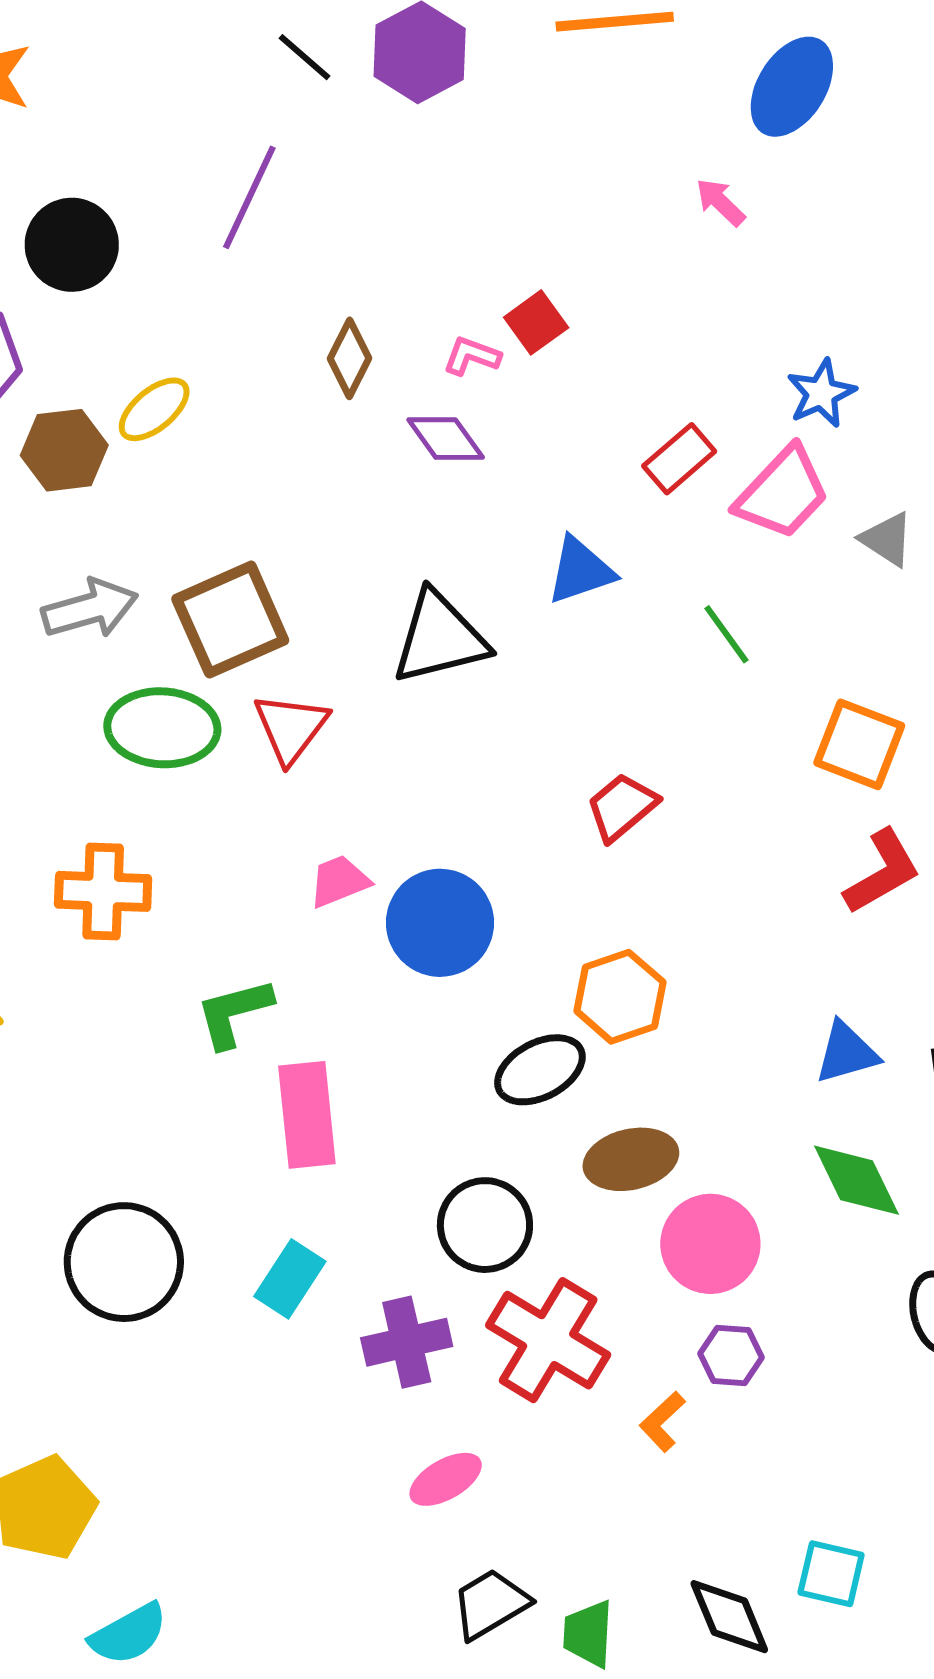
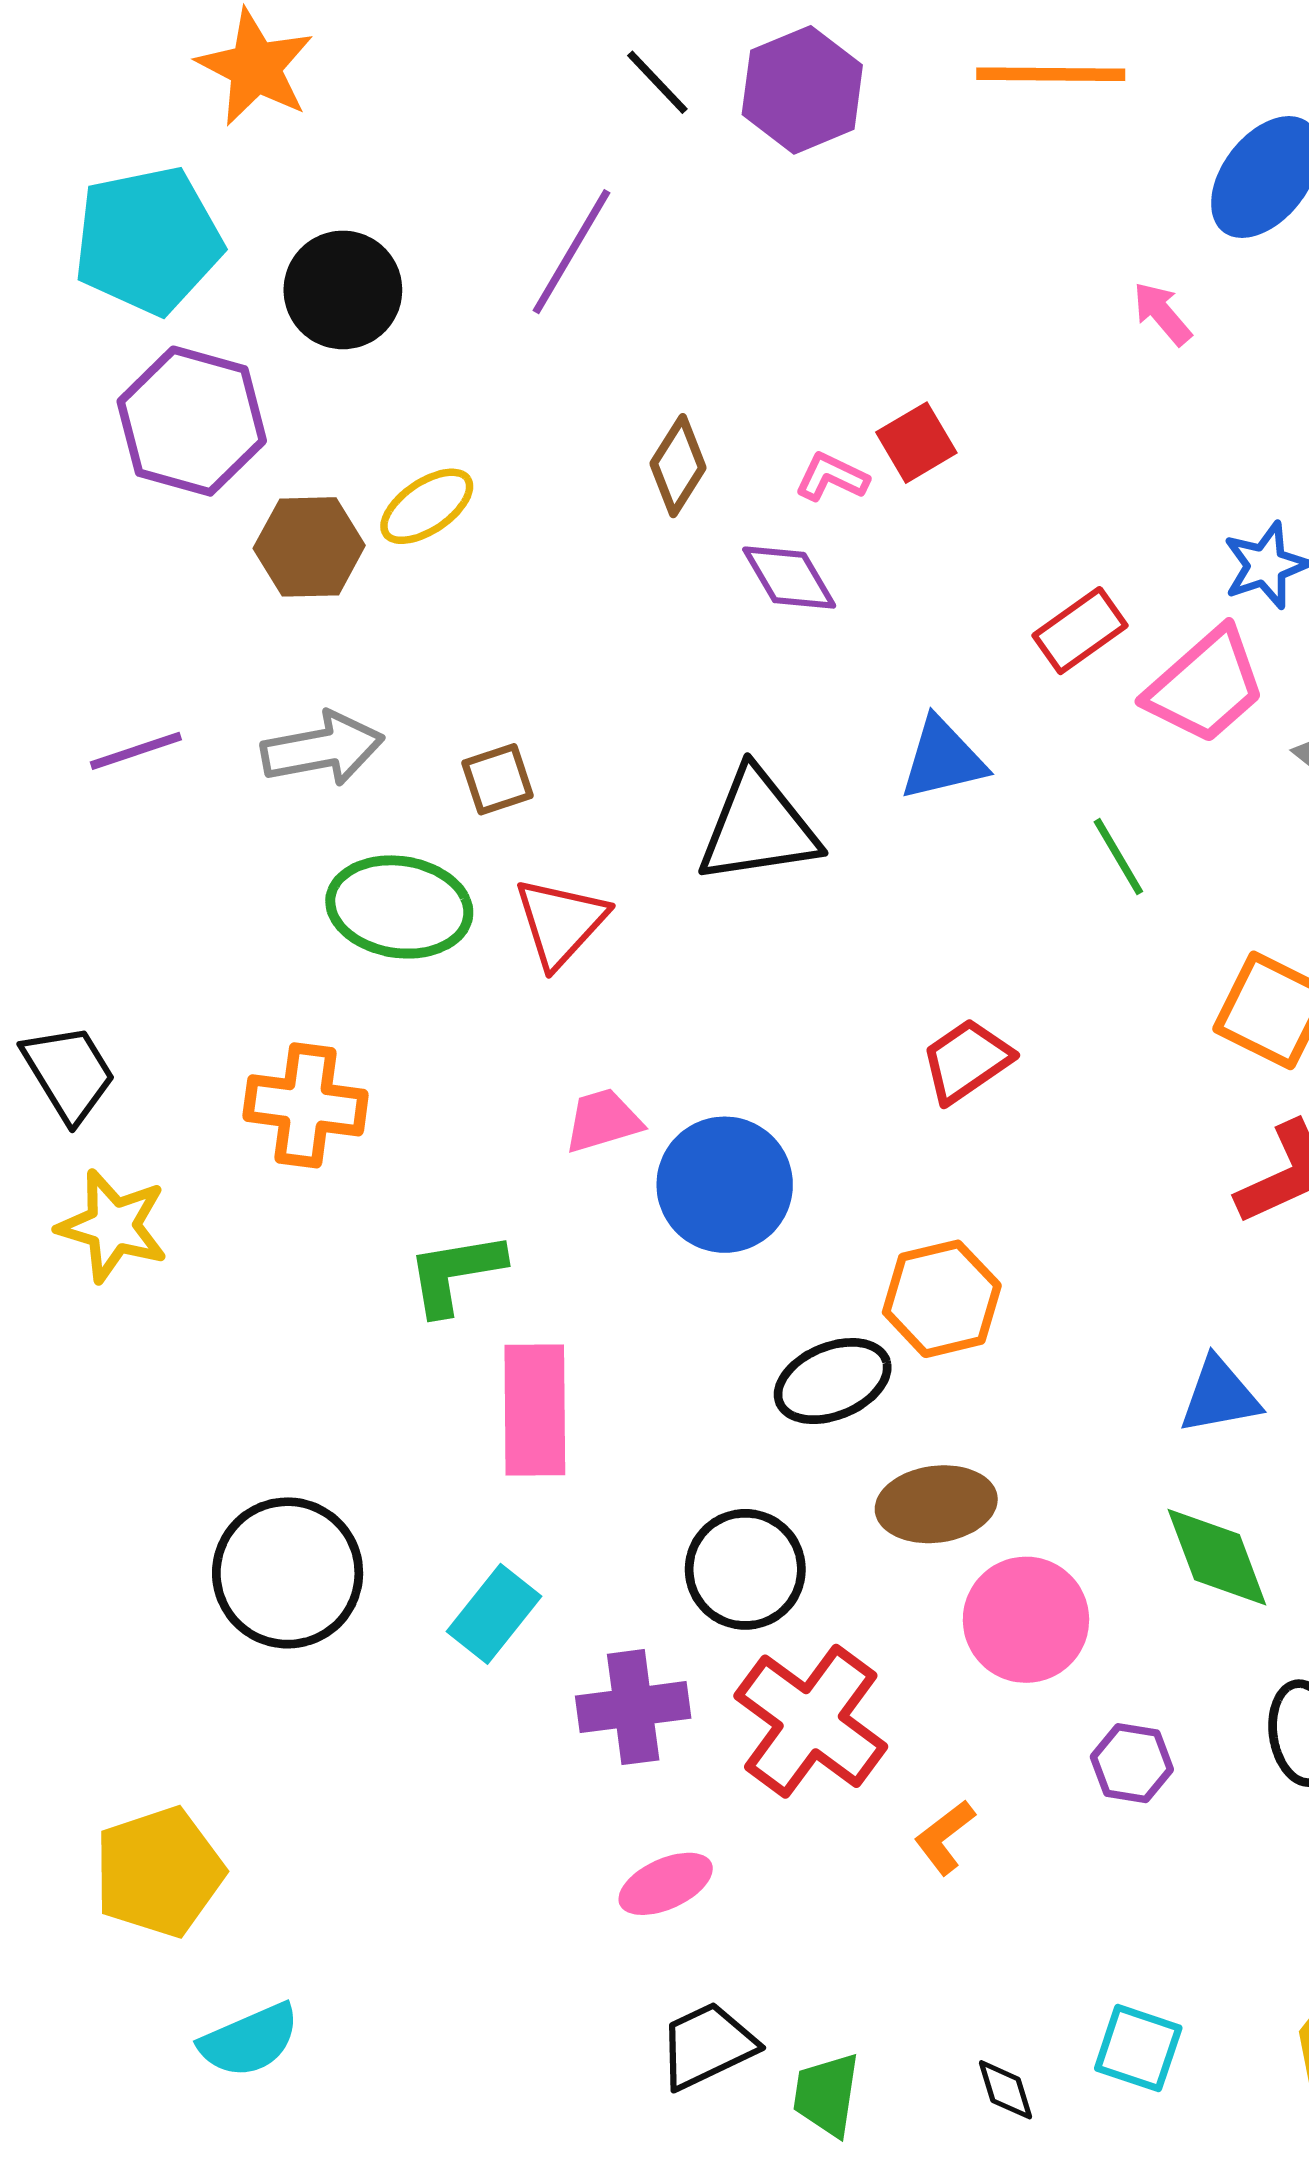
brown square: (230, 620) -> (497, 779), size x0.5
purple hexagon: (731, 1356) -> (1132, 1763), moved
black diamond: (729, 1617) -> (1005, 2090), size x0.6

